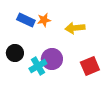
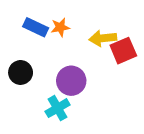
cyan cross: (38, 66) -> (58, 108), moved
red square: (90, 66) -> (123, 51), moved

